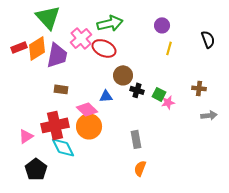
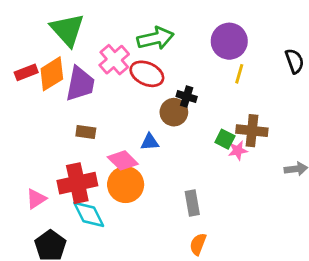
purple circle: (162, 25) -> (229, 41), size x1.6
brown cross: (199, 88) -> (252, 131), moved, size x1.5
black cross: (137, 90) -> (187, 97), moved

